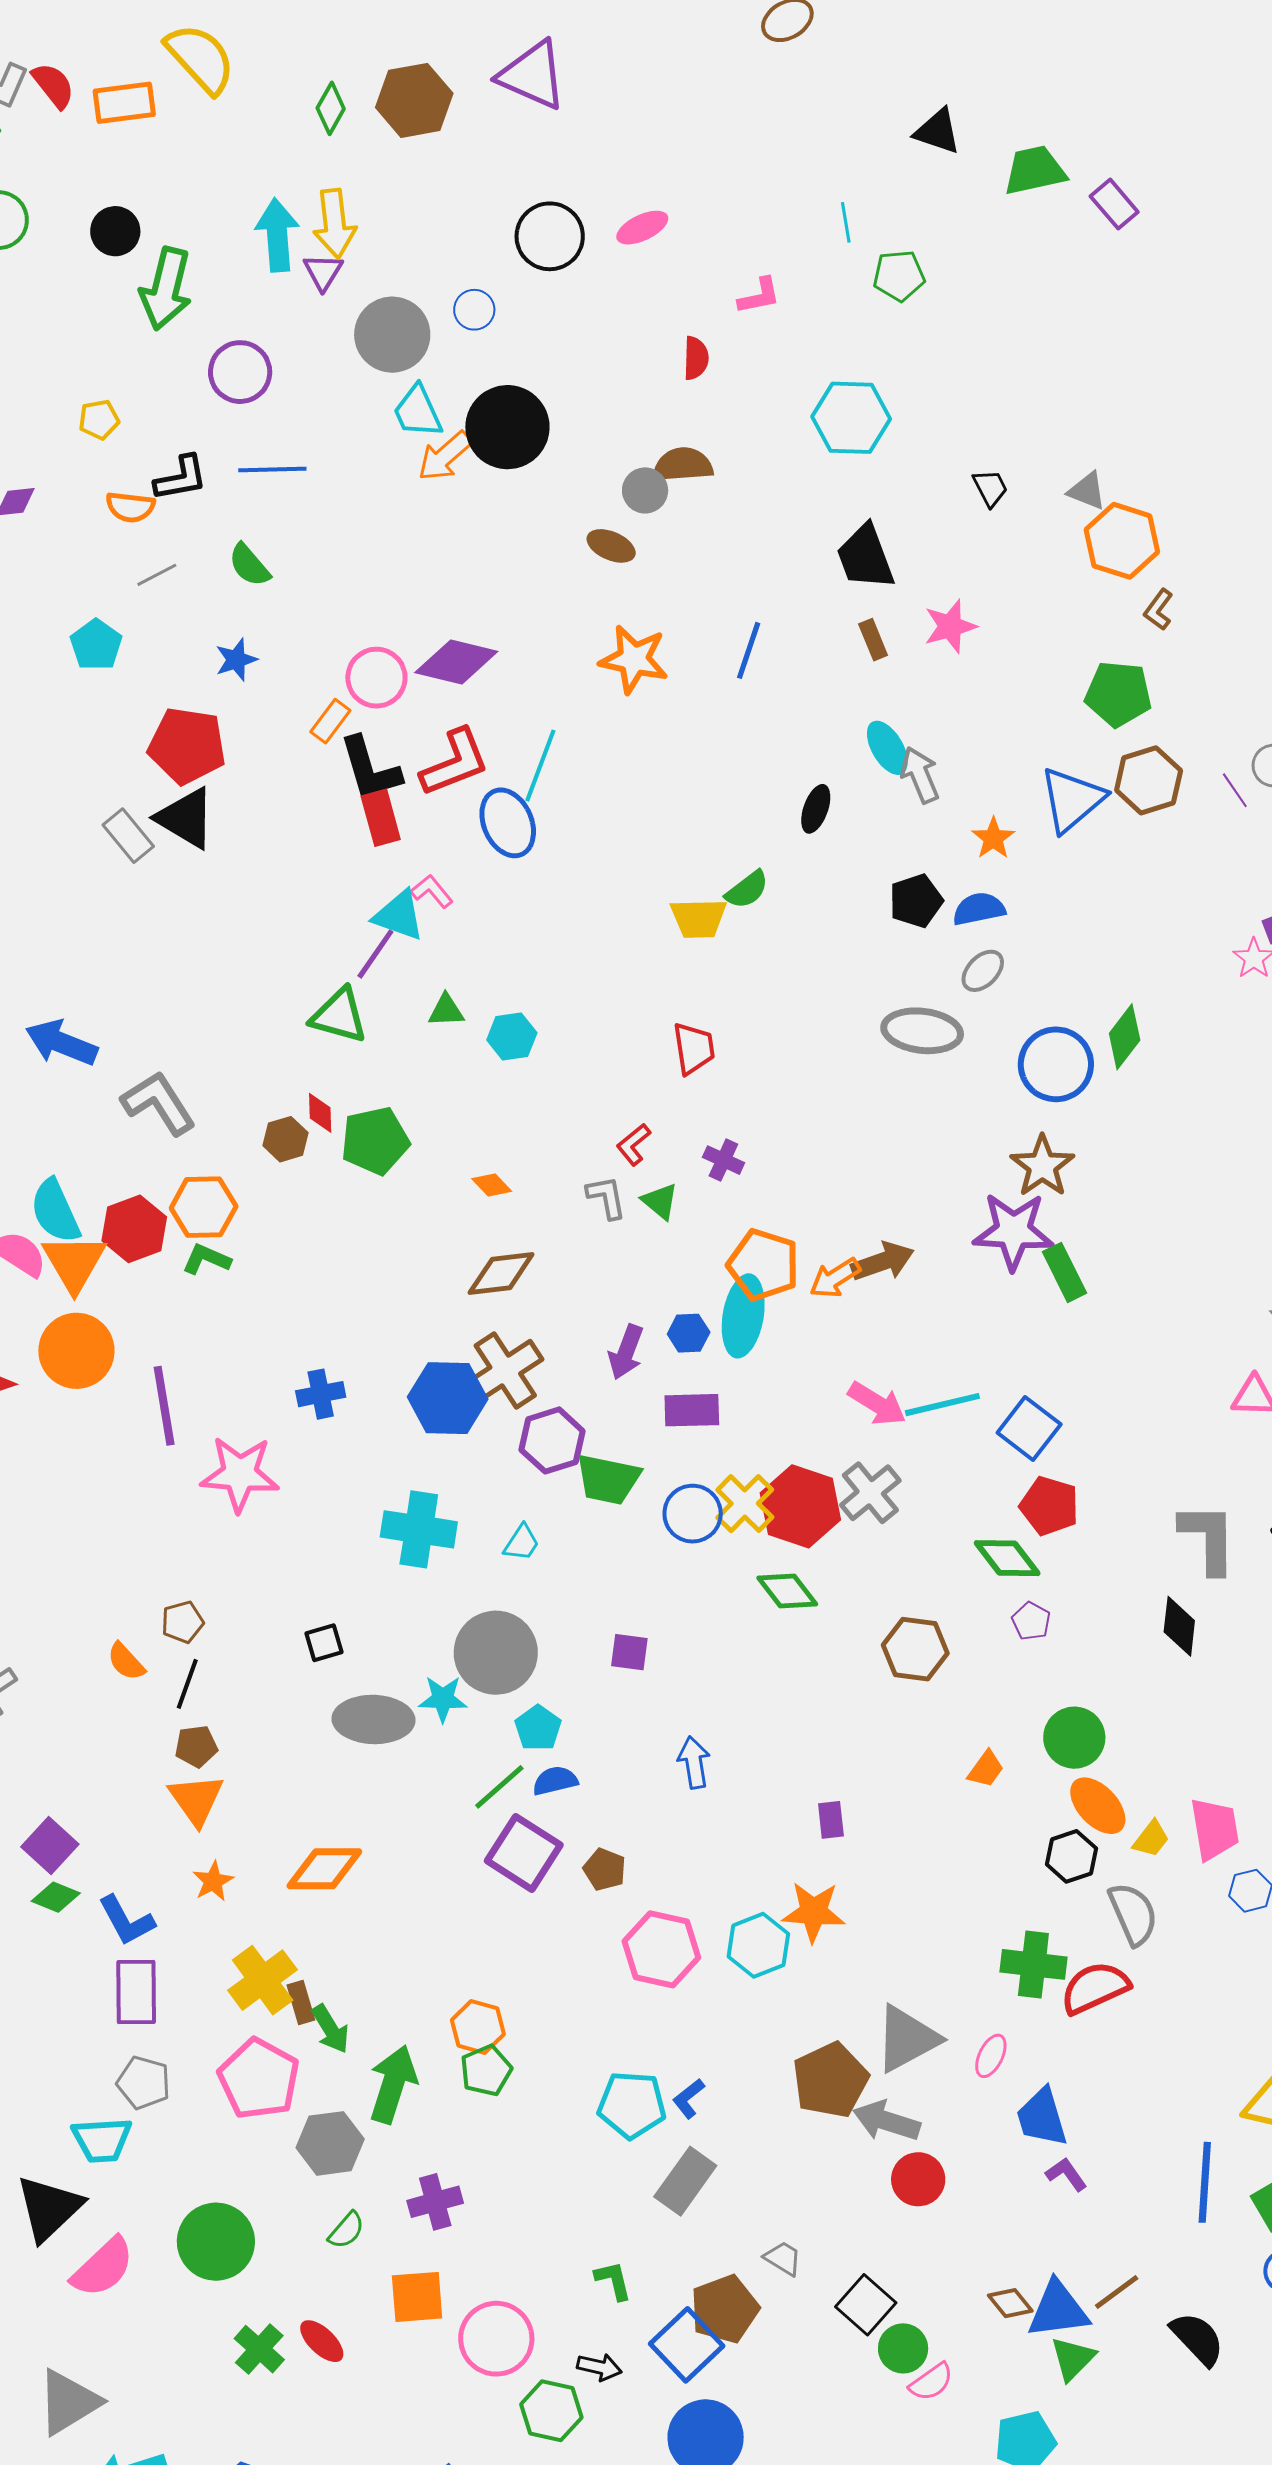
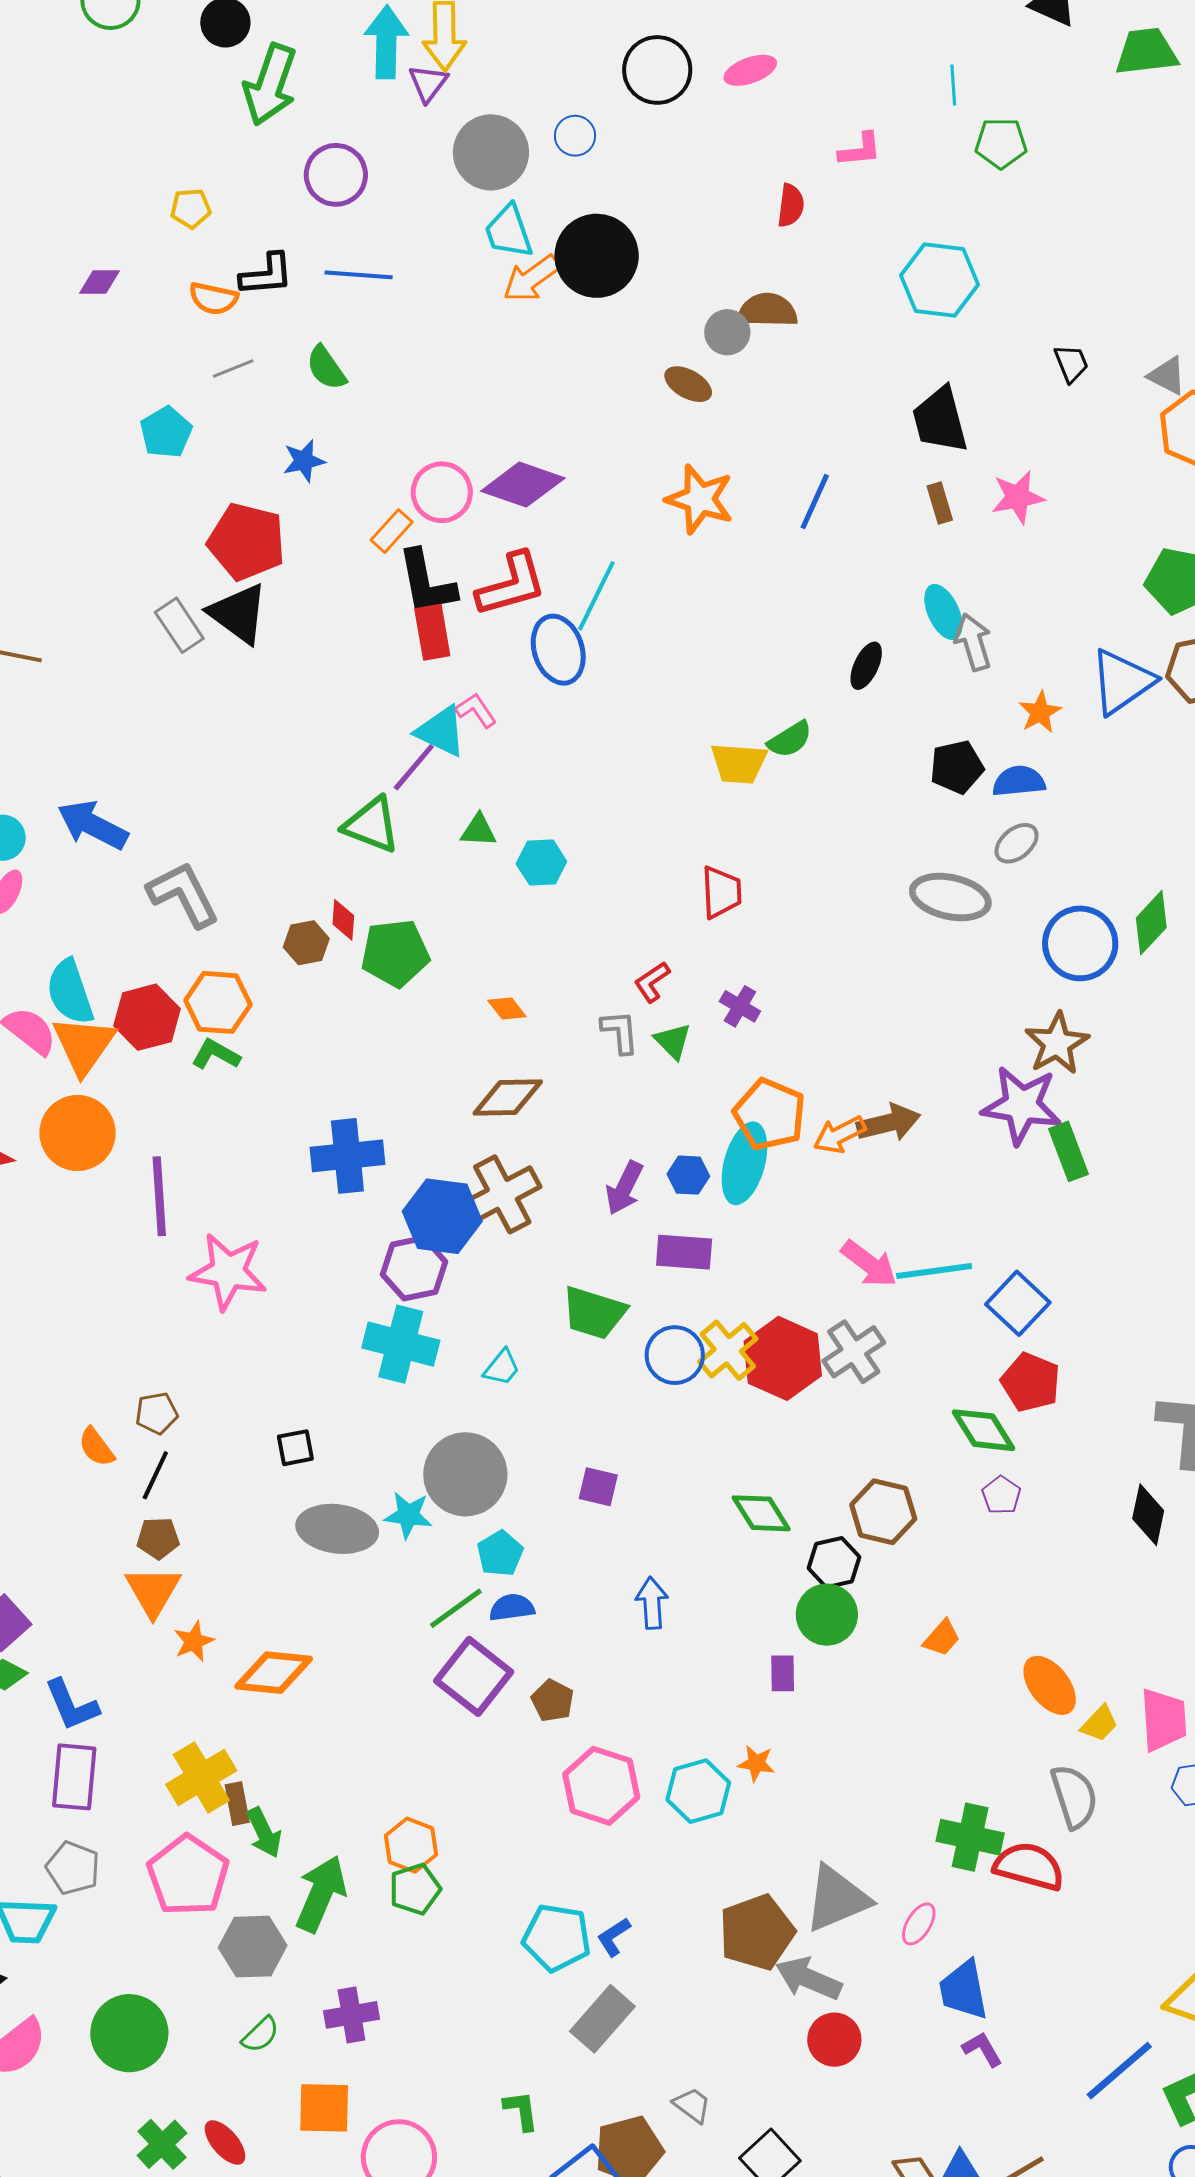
blue cross: (321, 1394) -> (347, 1156), moved, size x1.5
purple hexagon: (552, 1440) -> (414, 1268), moved
green diamond: (787, 1591) -> (761, 1513), moved
green circle: (1074, 1738) -> (827, 1615), moved
black hexagon: (1071, 1856) -> (834, 1563), moved
orange star: (213, 1881) -> (194, 1641), moved
orange star: (814, 1912) -> (756, 1763), size x0.6
red semicircle: (1095, 1988) -> (1029, 1866), turned 34
blue line: (1205, 2182) -> (1119, 2071), turned 40

